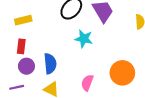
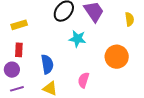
purple circle: (26, 66) -> (12, 70), moved
orange circle: (122, 73) -> (117, 57), moved

